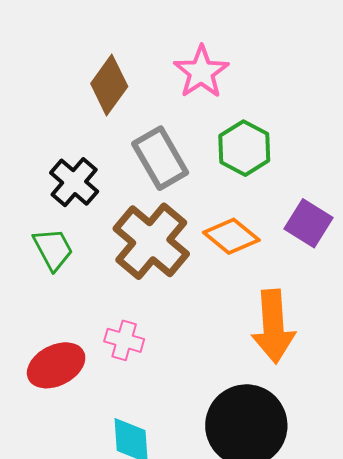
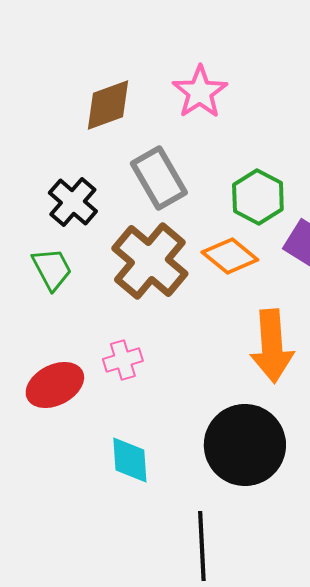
brown diamond: (109, 85) -> (108, 105), turned 34
green hexagon: (244, 148) -> (258, 197), moved
pink cross: (124, 340) -> (123, 360), turned -33

